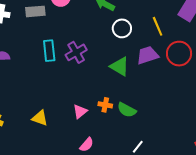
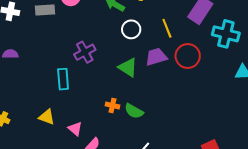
cyan rectangle: (49, 51) -> (63, 79), moved
pink triangle: (80, 111) -> (75, 129), moved, turned -42

